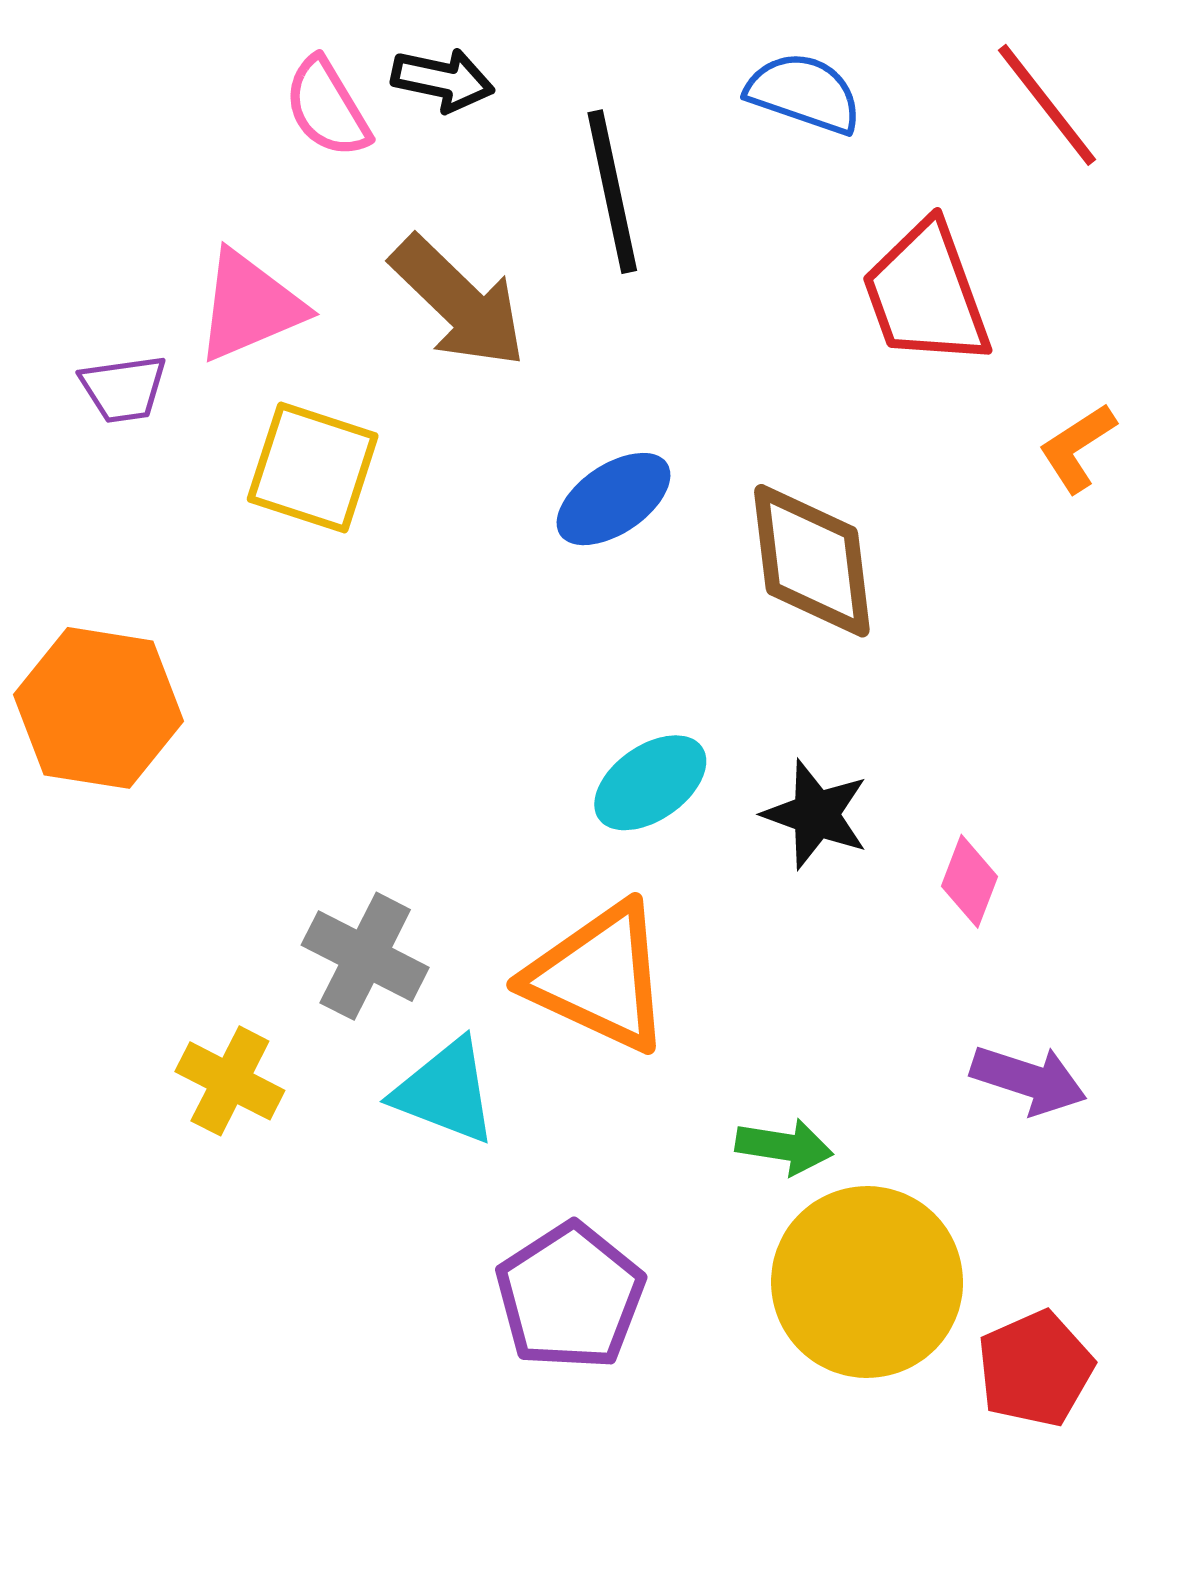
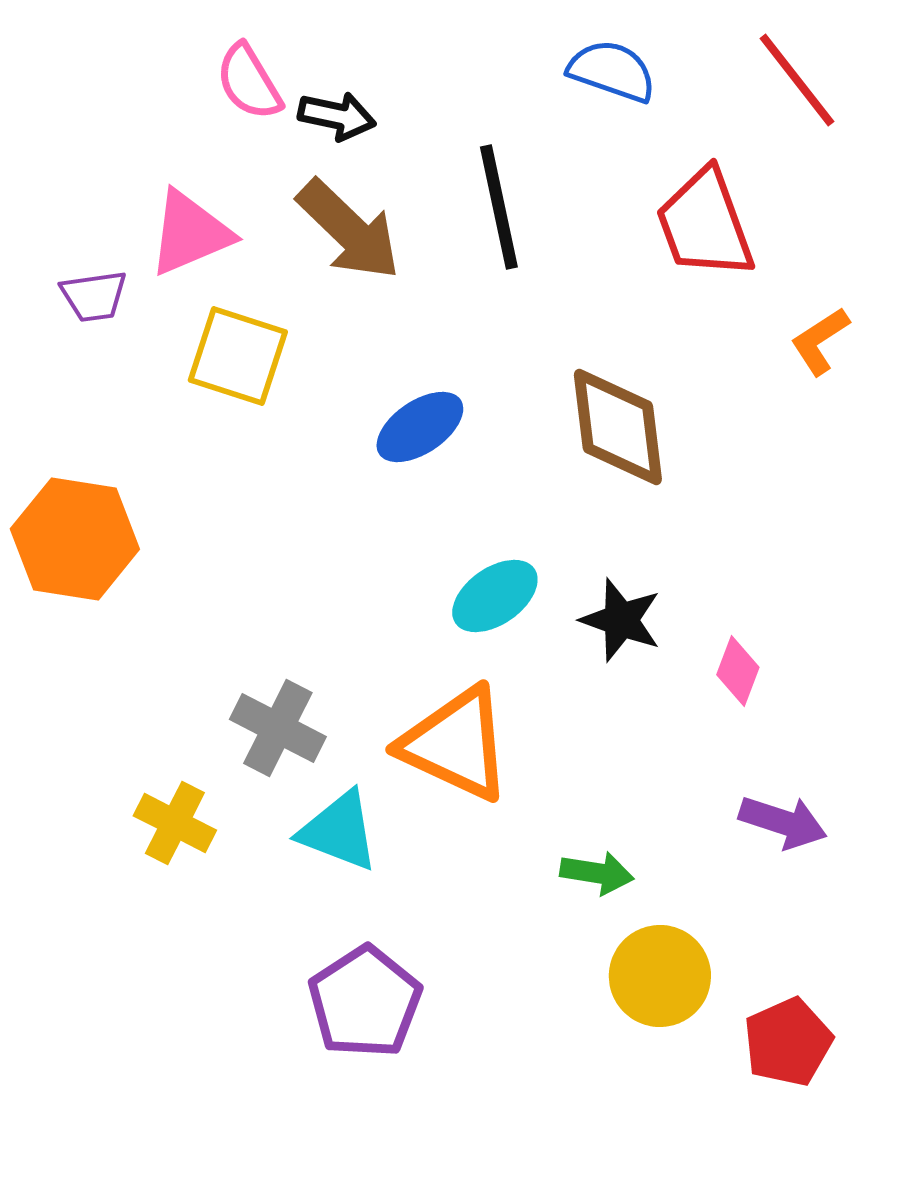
black arrow: (443, 80) -> (337, 116), moved
black line: (612, 192) -> (499, 207), moved
blue ellipse: (614, 499) -> (420, 427), moved
yellow circle: (867, 1282) -> (660, 976), size x0.7
purple pentagon: (570, 1296) -> (365, 1002), moved

